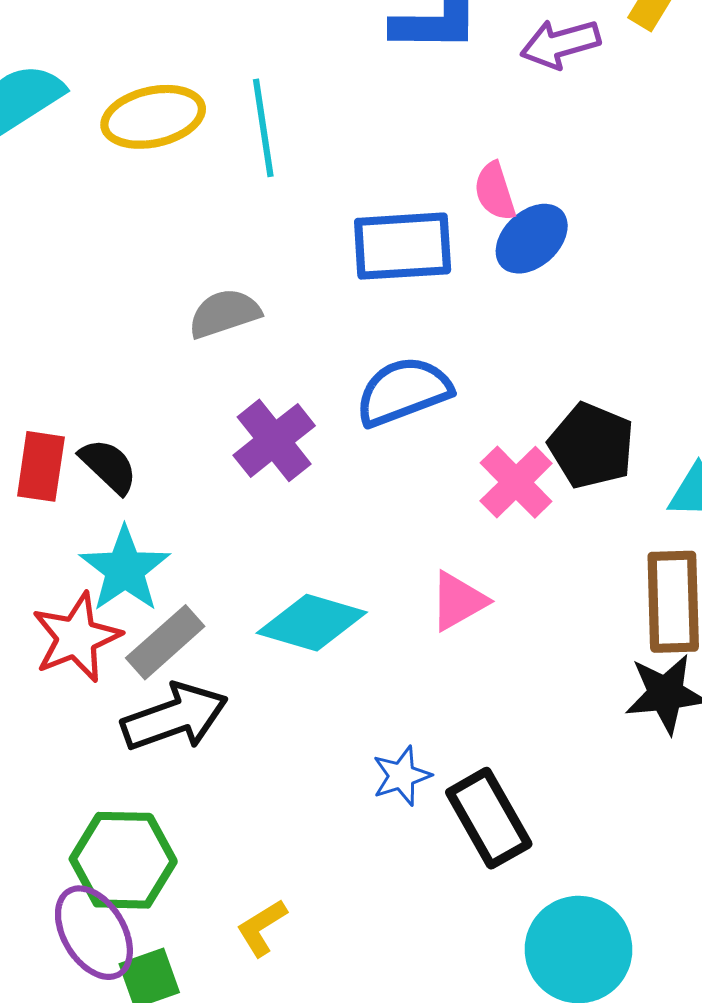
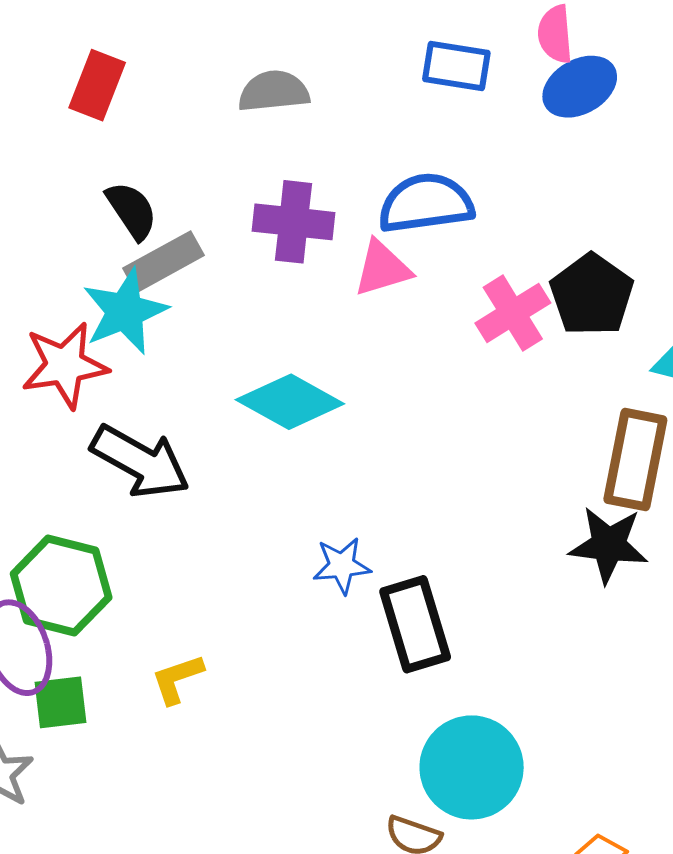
blue rectangle: (403, 246) -> (456, 66), size x0.7
purple cross: (274, 440) -> (294, 222), turned 32
red rectangle: (41, 466) -> (97, 85), moved
pink triangle: (458, 601) -> (382, 268), moved
gray rectangle: (165, 642) -> (163, 262), moved
black arrow: (175, 717) -> (140, 462), turned 36

